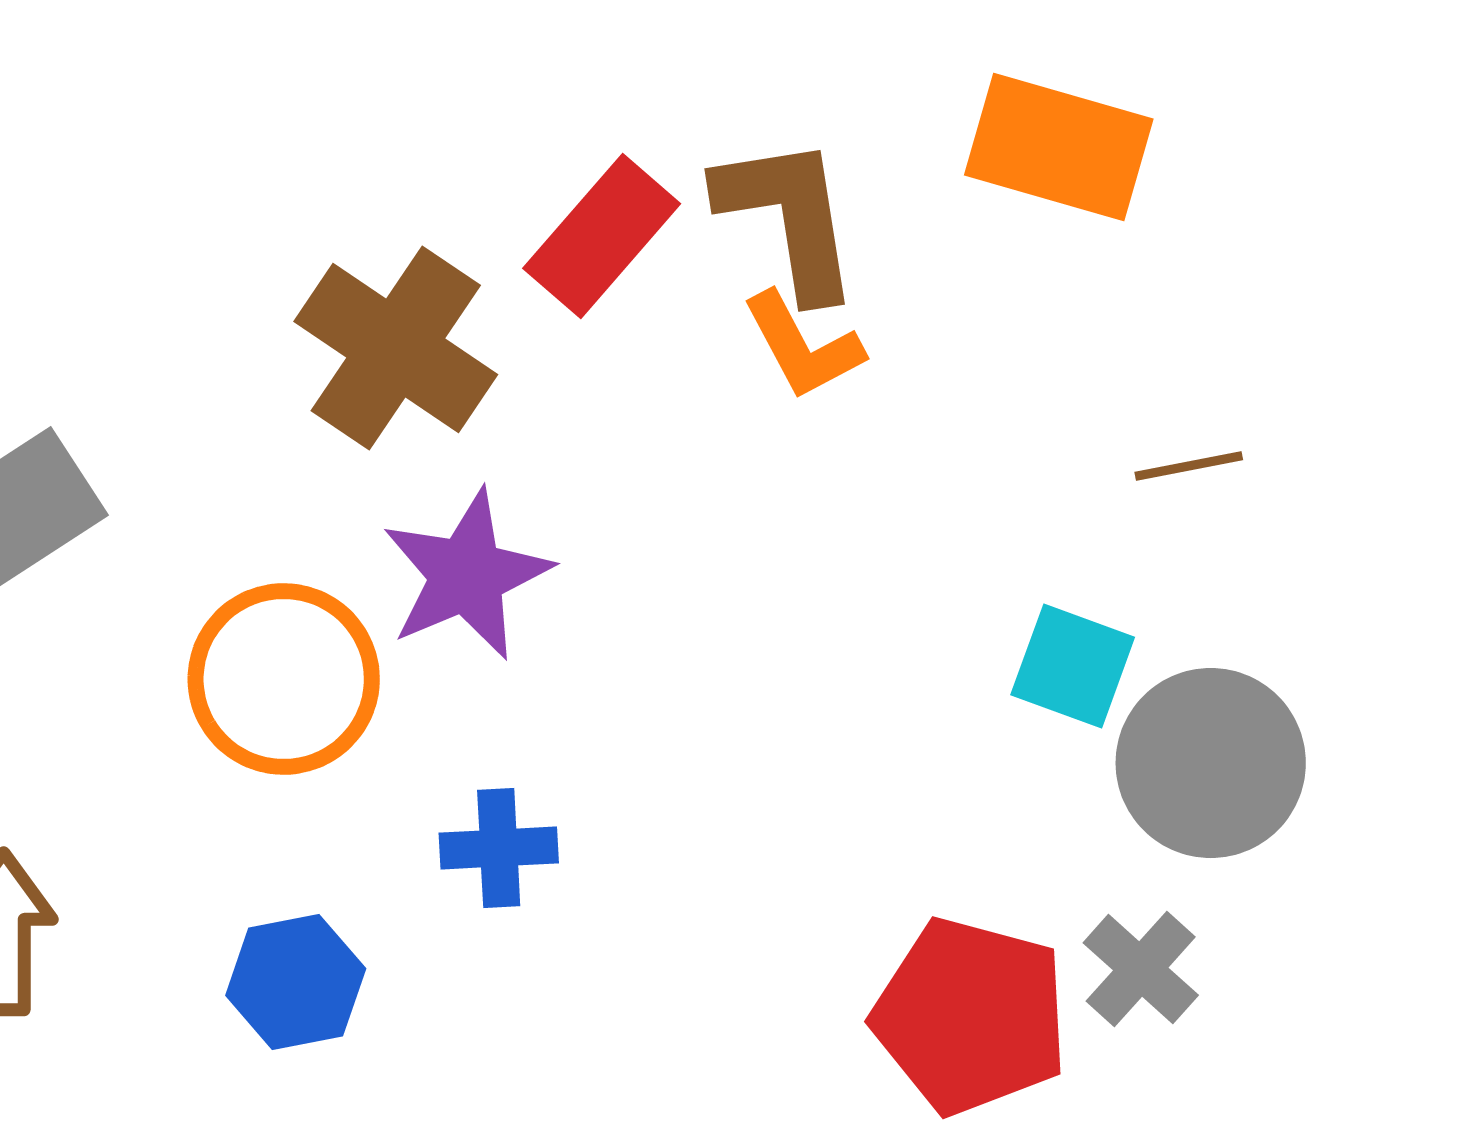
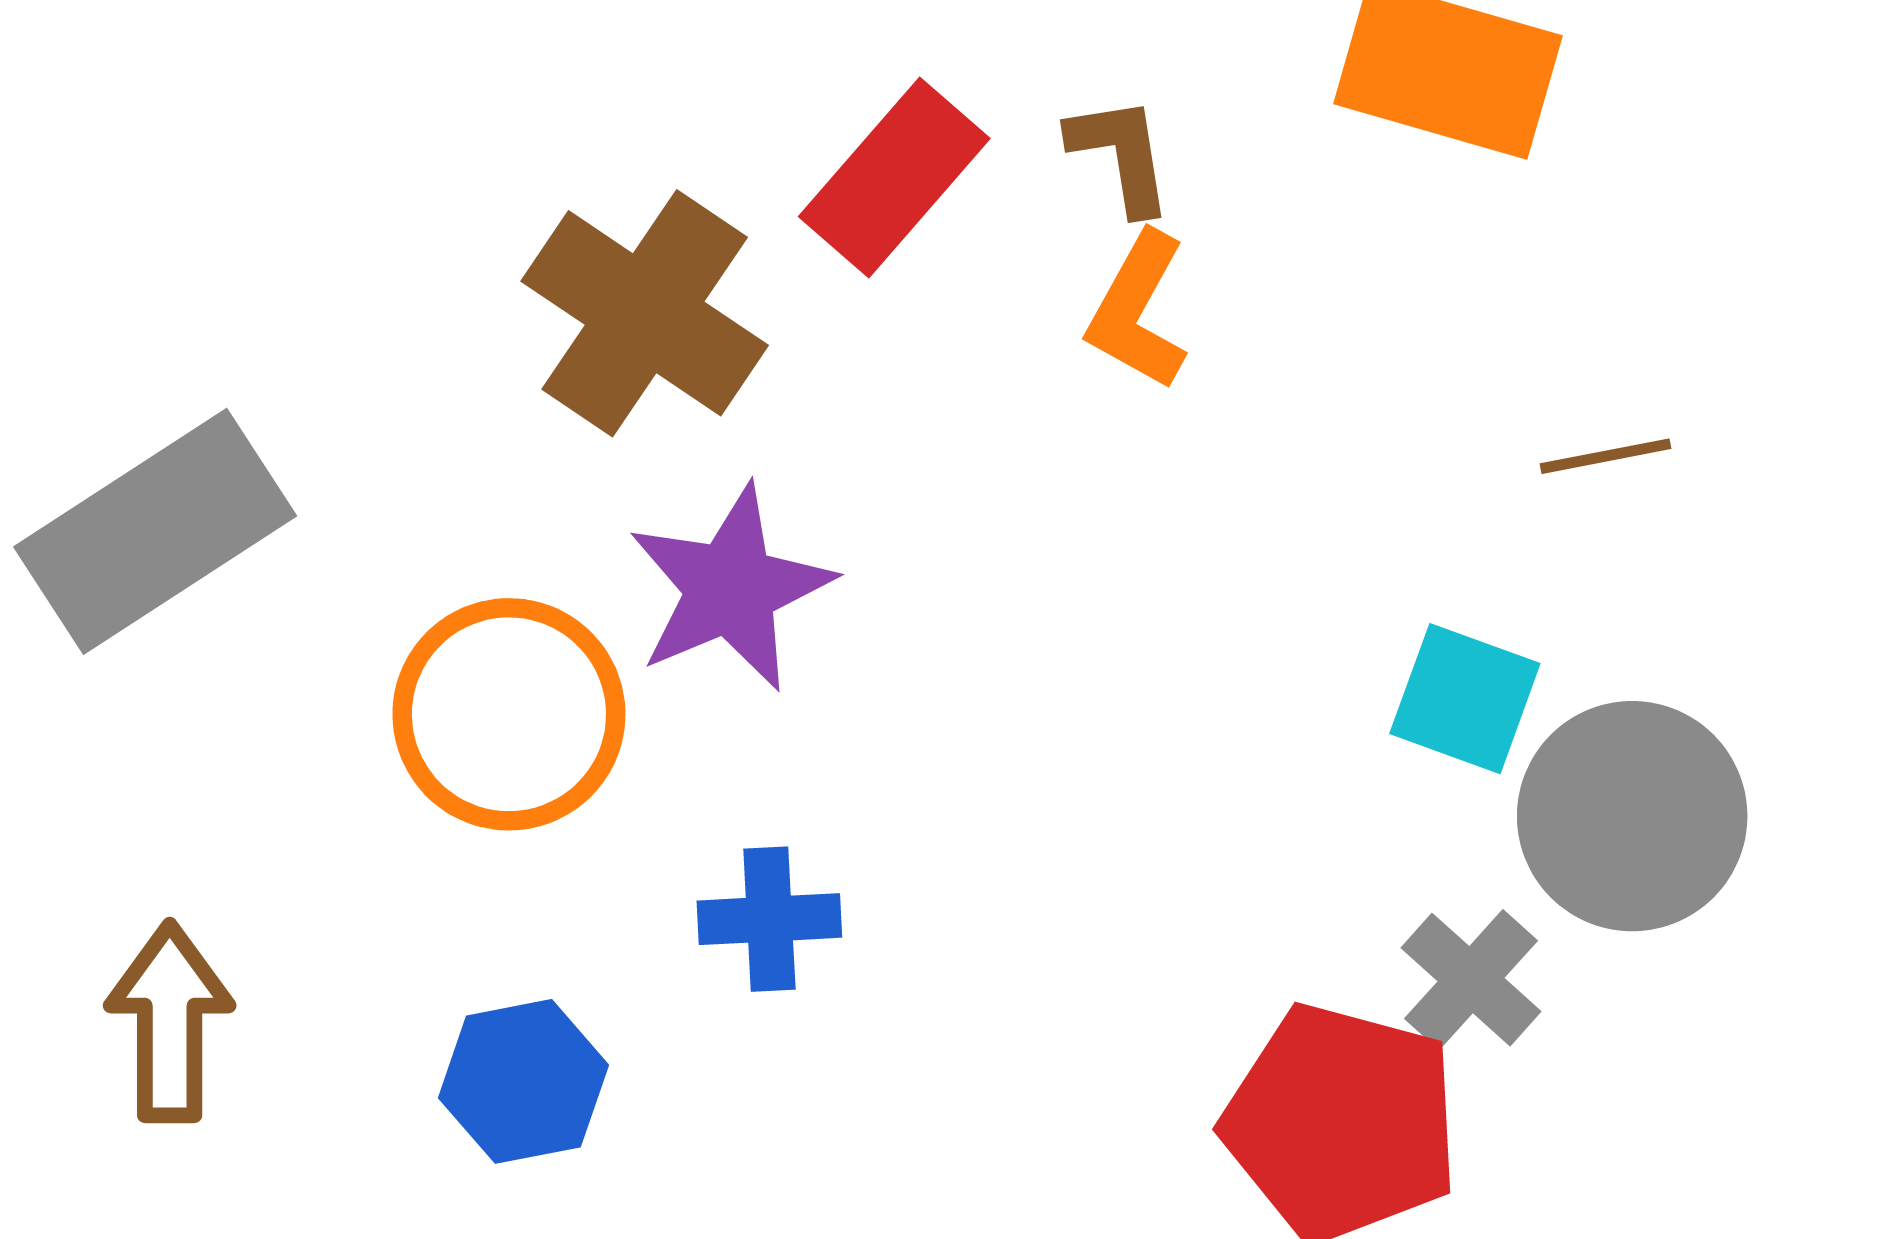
brown L-shape: (789, 217) -> (1121, 155), size x0.6
orange L-shape: (803, 346) -> (1138, 311), turned 57
gray cross: (1141, 969) -> (1471, 980), moved

